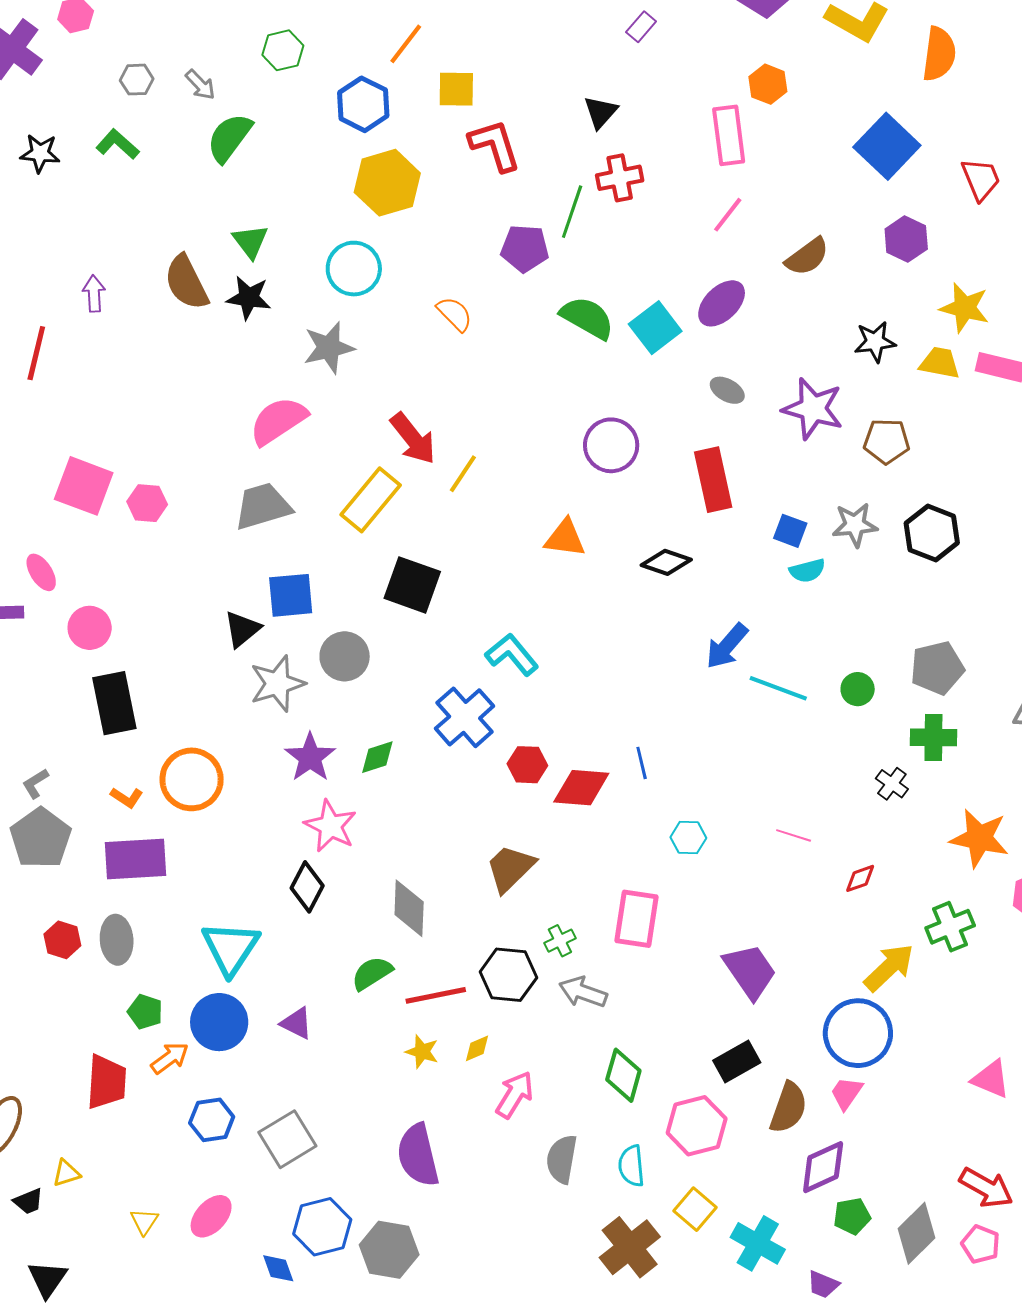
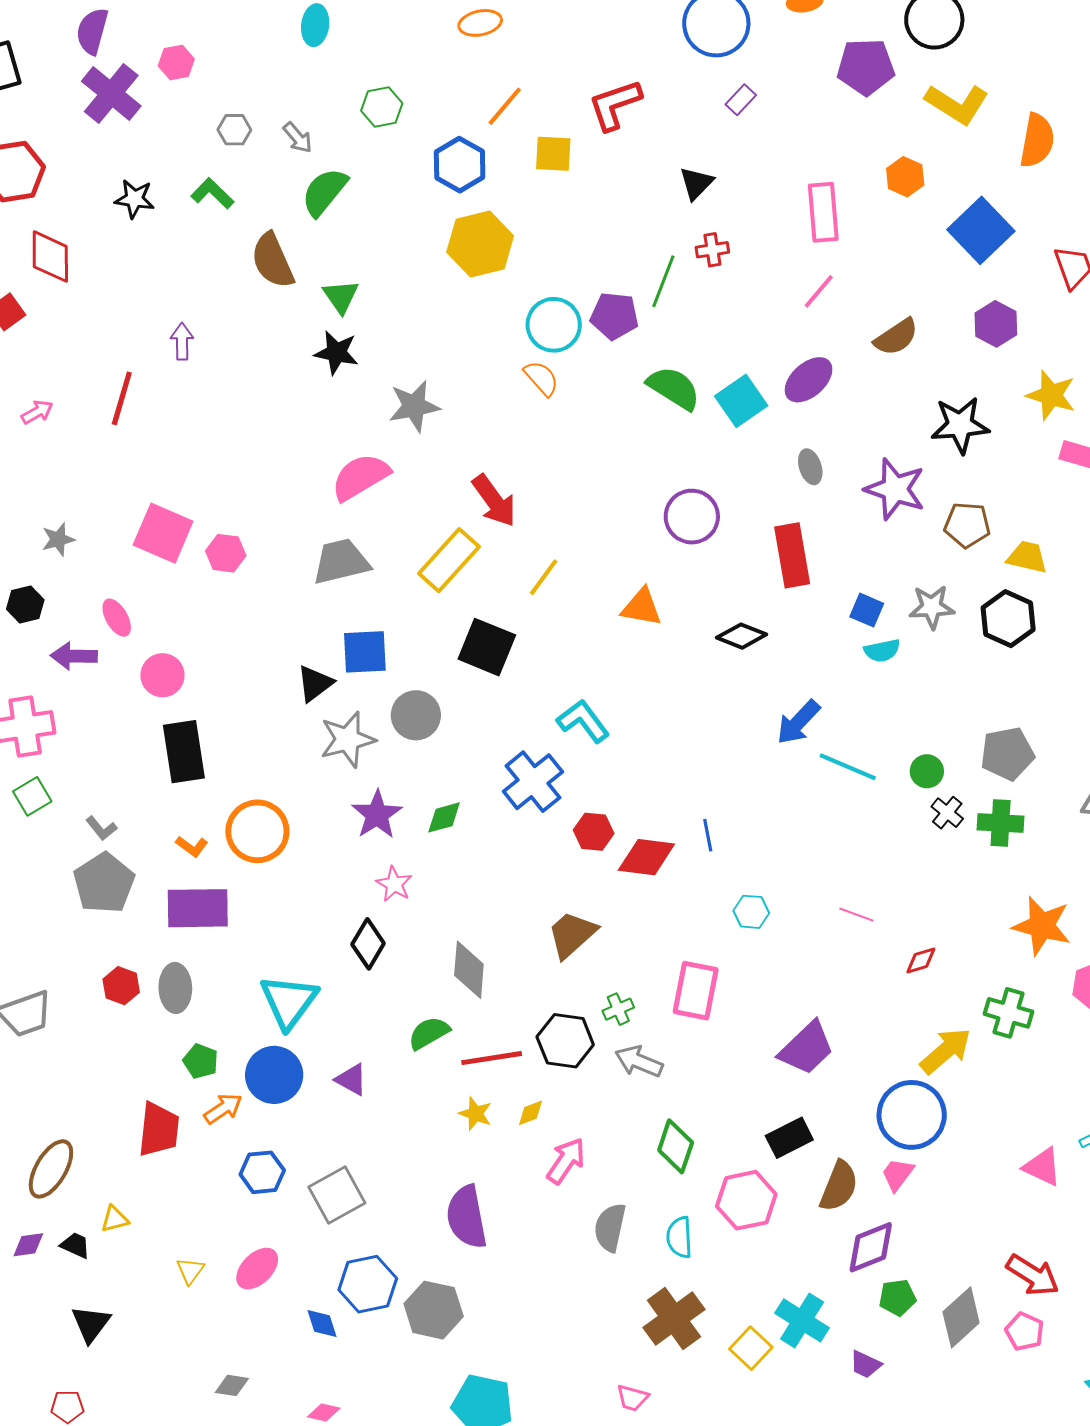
orange hexagon: (768, 84) -> (905, 177), moved
red L-shape: (495, 145) -> (615, 105), moved, turned -94
red cross: (620, 178) -> (712, 250), size x0.7
cyan circle: (354, 269) -> (554, 325), moved
brown semicircle: (186, 282) -> (273, 261), moved
black star: (875, 342) -> (960, 425), size x1.4
yellow trapezoid: (940, 363) -> (1027, 557), moved
gray ellipse: (727, 390) -> (810, 467), turned 40
yellow line: (463, 474) -> (544, 577), moved
gray L-shape: (35, 783) -> (101, 828), turned -100
black cross: (892, 784) -> (947, 813), moved
pink star: (330, 826) -> (394, 884), size x0.7
green cross: (950, 927) -> (1009, 1013), turned 36
purple trapezoid: (750, 971) -> (807, 1048), turned 78
black trapezoid: (28, 1201) -> (75, 1245), turned -136
yellow square: (695, 1209) -> (751, 1348), moved

